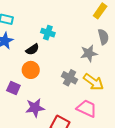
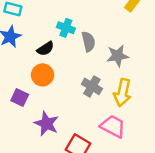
gray semicircle: (103, 37) -> (88, 42), moved
yellow arrow: (94, 82) -> (123, 93), turned 65
purple star: (35, 108) -> (47, 124), turned 30

